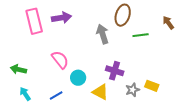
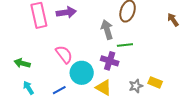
green line: (141, 35) -> (125, 45), moved
purple cross: (115, 71) -> (110, 61), moved
cyan circle: (78, 78) -> (82, 73), size x1.5

